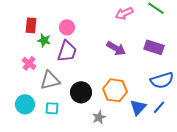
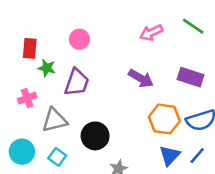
pink circle: (67, 27) -> (79, 39), moved
pink cross: (29, 63) -> (27, 98), turned 32
orange hexagon: (115, 90) -> (164, 119), moved
cyan square: (52, 108) -> (57, 157), turned 32

